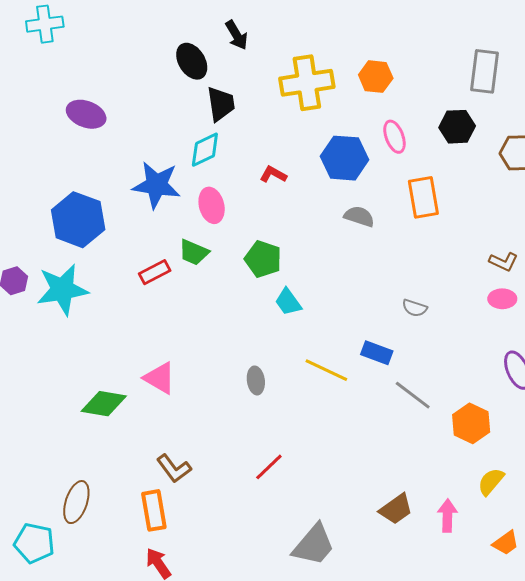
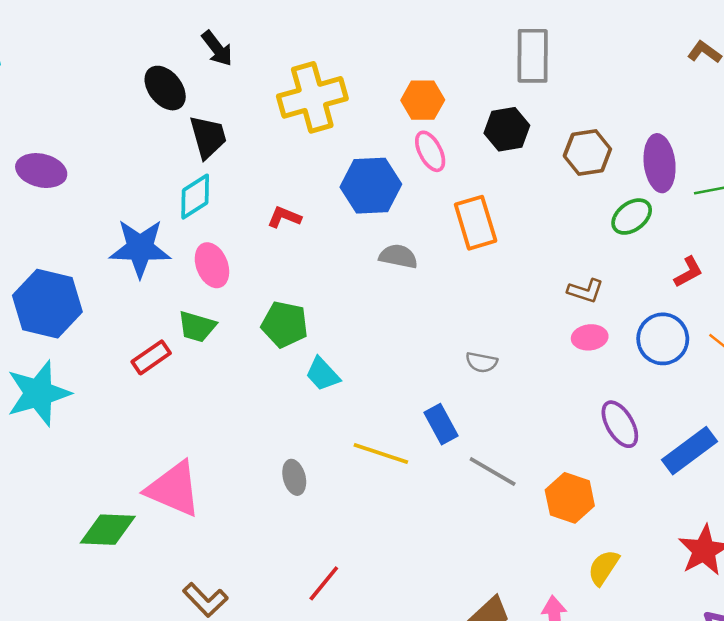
orange hexagon: (376, 77) -> (423, 100), moved
blue rectangle: (377, 353) -> (441, 424), turned 48
pink triangle: (160, 378) -> (174, 489), size x1.4

